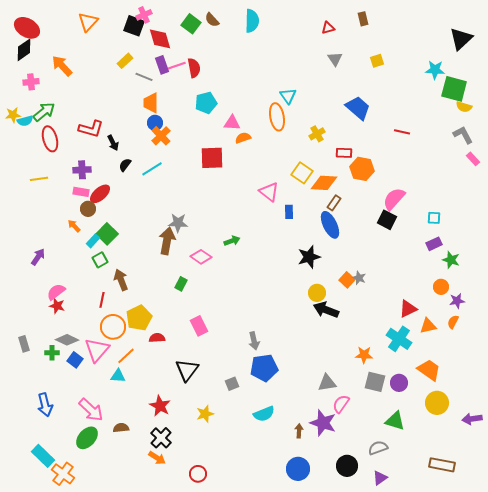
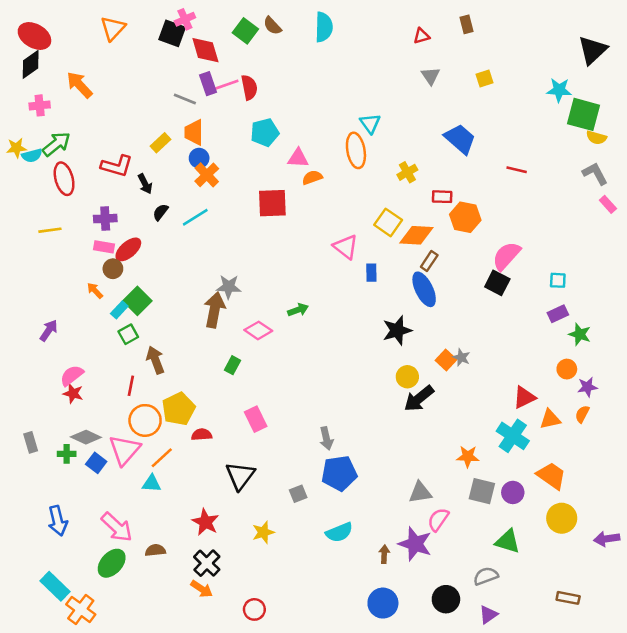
yellow rectangle: (125, 61) -> (160, 143), moved
black arrow: (326, 310) -> (419, 399), turned -60
brown rectangle: (442, 465) -> (568, 598), size x0.7

